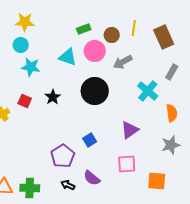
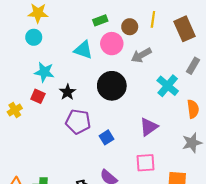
cyan star: (31, 67) -> (44, 72), moved
purple pentagon: (63, 156) -> (78, 122), moved, turned -30

